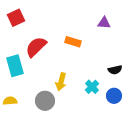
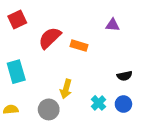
red semicircle: (36, 47) -> (50, 38), moved
cyan cross: (92, 87) -> (99, 103), moved

